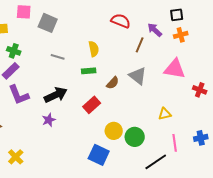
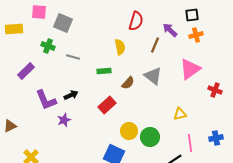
red semicircle: (121, 21) -> (136, 21), turned 84
yellow semicircle: (94, 49) -> (120, 47), moved
green cross: (14, 51) -> (48, 46), moved
pink triangle: (175, 69) -> (190, 69), turned -45
purple L-shape: (19, 95) -> (46, 100), moved
black arrow: (56, 95) -> (71, 95), size x0.6

